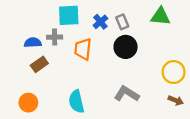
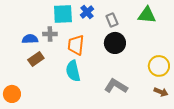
blue cross: (100, 22) -> (87, 12), moved
cyan semicircle: (76, 101) -> (73, 71), moved
orange circle: (28, 103) -> (12, 94), moved

